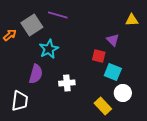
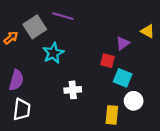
yellow triangle: (132, 20) -> (148, 31), moved, turned 32
purple triangle: (113, 40) -> (123, 43), turned 40
purple semicircle: (36, 74) -> (16, 80), moved
yellow rectangle: (103, 106) -> (112, 115), turned 48

